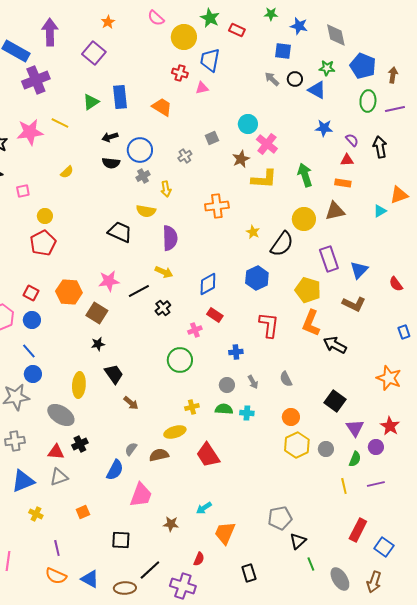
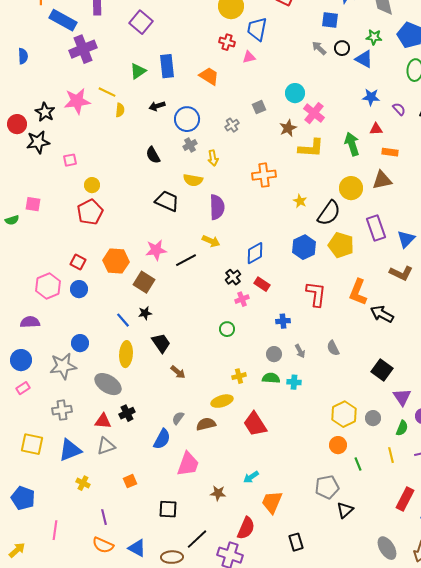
red triangle: (347, 160) -> (376, 129), moved
black semicircle: (111, 163) -> (153, 155), moved, turned 54
yellow semicircle: (67, 172) -> (120, 110), moved, turned -40
yellow pentagon: (308, 290) -> (341, 245), moved
black cross: (163, 308) -> (233, 277), moved
blue line: (29, 351) -> (123, 320), moved
green circle: (180, 360) -> (227, 329), size x0.6
orange circle: (291, 417) -> (338, 445), moved
red semicircle: (199, 559) -> (246, 528), size x1.6
green line: (311, 564) -> (358, 464), moved

